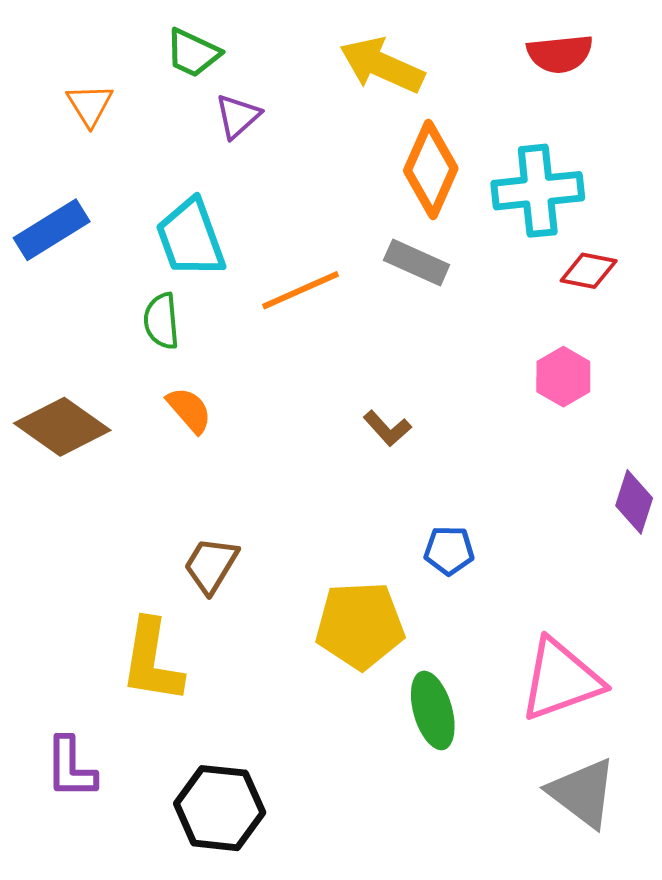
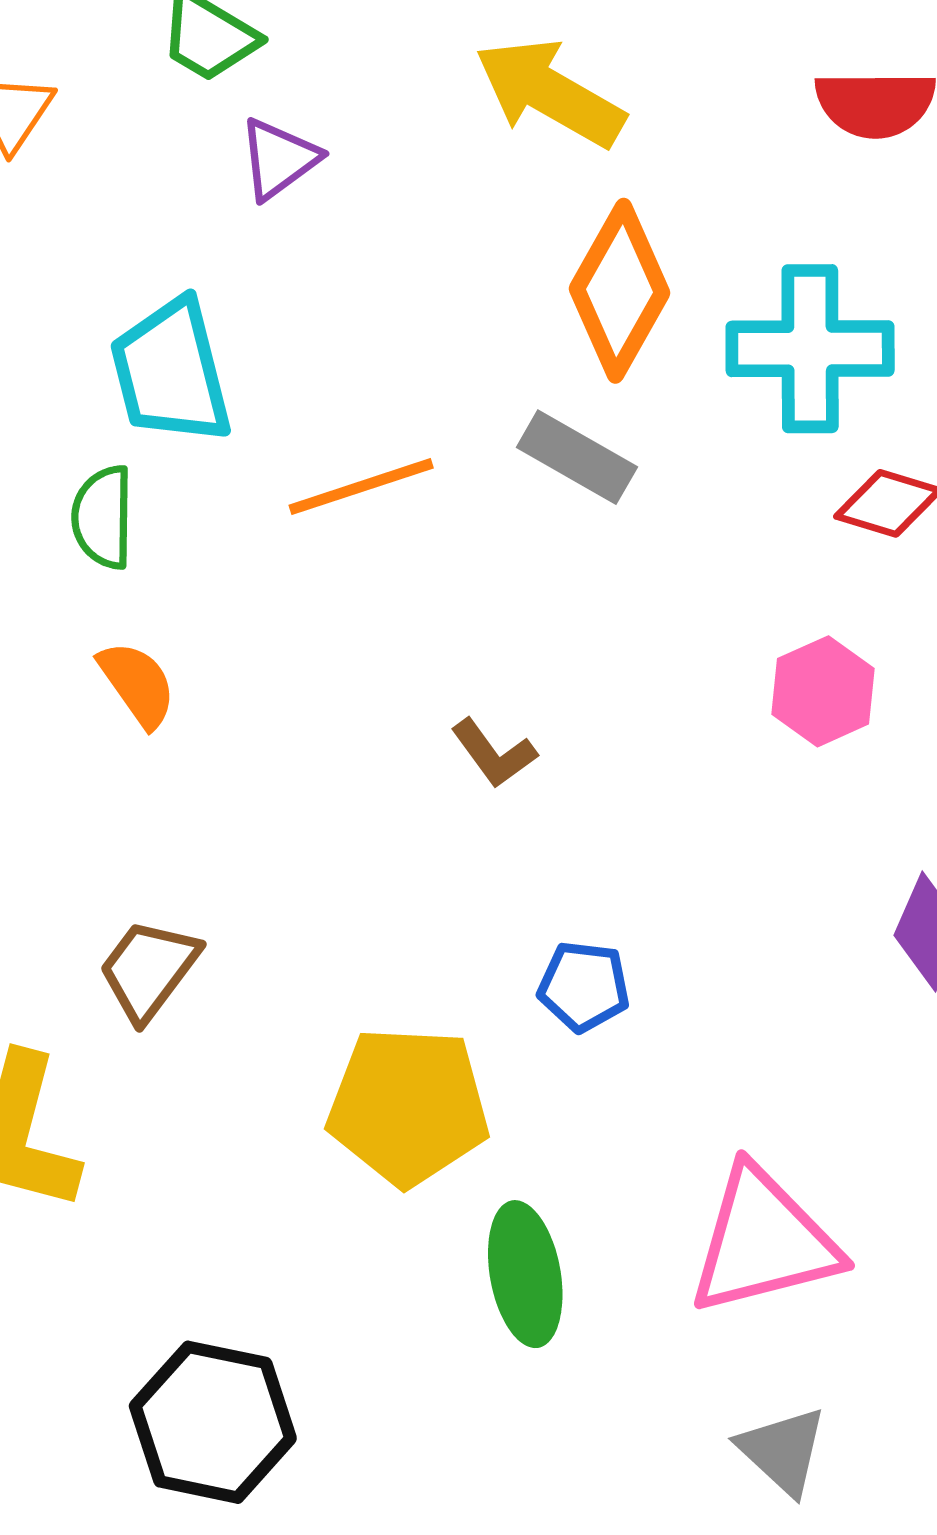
gray triangle: (583, 793) -> (783, 1451), size x0.7
black hexagon: (220, 808) -> (213, 1422), moved

